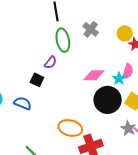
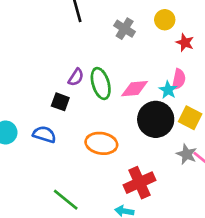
yellow circle: (125, 33) -> (165, 20), moved
green ellipse: (63, 40) -> (101, 84), moved
orange ellipse: (70, 128) -> (101, 143), moved

